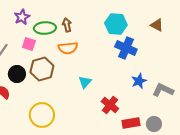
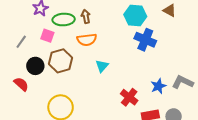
brown triangle: (157, 25) -> (170, 10), moved
blue star: (139, 81) -> (158, 86), moved
cyan triangle: (85, 82) -> (102, 66), moved

